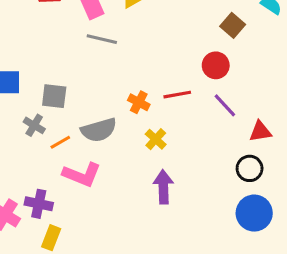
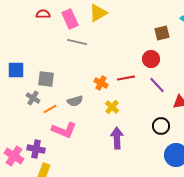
brown square: (233, 25) -> (162, 33), turned 35
gray semicircle: (99, 130) -> (75, 101), size x0.7
black circle: (250, 168) -> (161, 126), moved

